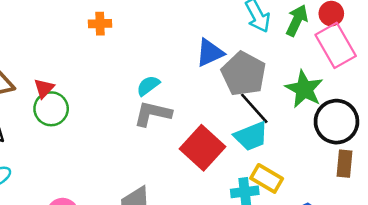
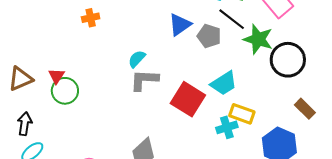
gray pentagon: (244, 74) -> (209, 36), size x0.7
black line: (254, 108) -> (232, 19), moved
brown rectangle: (344, 164) -> (305, 109), moved, turned -40

